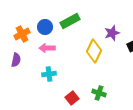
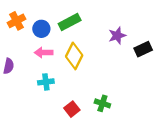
orange cross: (22, 34) -> (16, 21), moved
yellow diamond: (94, 51) -> (74, 56), moved

